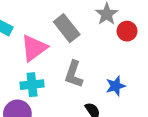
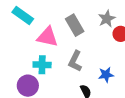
pink triangle: (34, 48) -> (47, 37), turned 40

